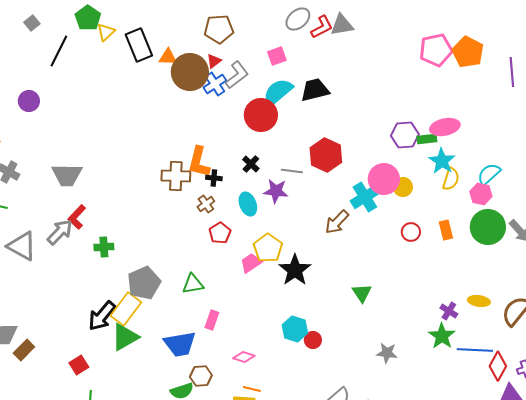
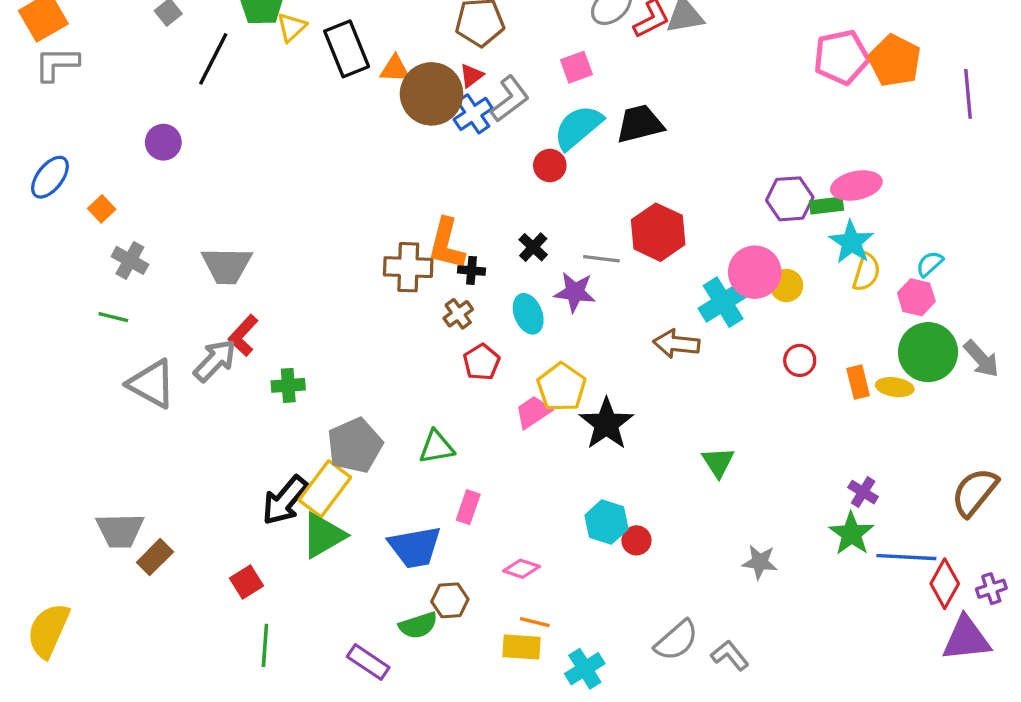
red circle: (261, 115) -> (550, 166), size x0.6
cyan semicircle: (489, 174) -> (930, 264), size x0.7
brown arrow: (337, 222) -> (676, 344), turned 52
orange rectangle: (446, 230) -> (858, 382), moved
yellow ellipse: (479, 301) -> (895, 387), moved

